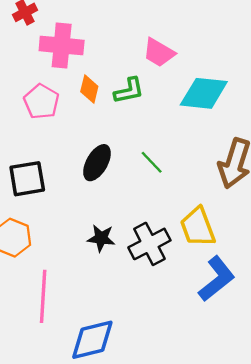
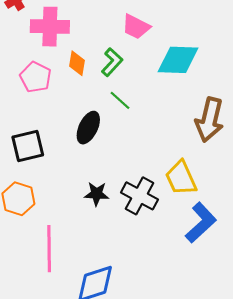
green L-shape: (129, 91) -> (112, 62), turned -32
green line: (152, 162) -> (120, 100), moved
black cross: (149, 244) -> (139, 196), turned -30

